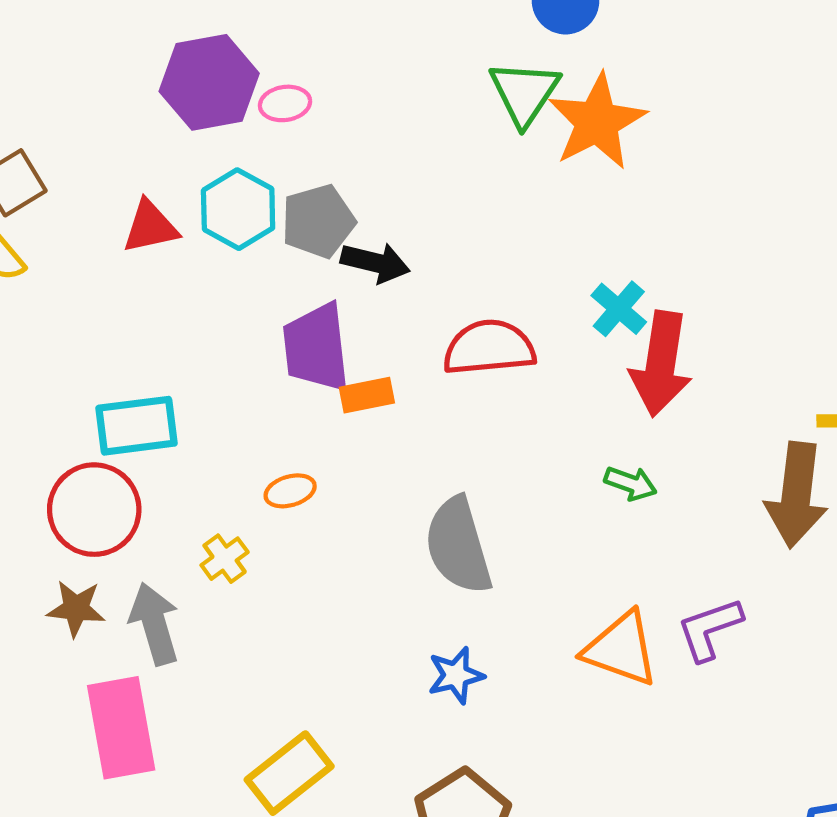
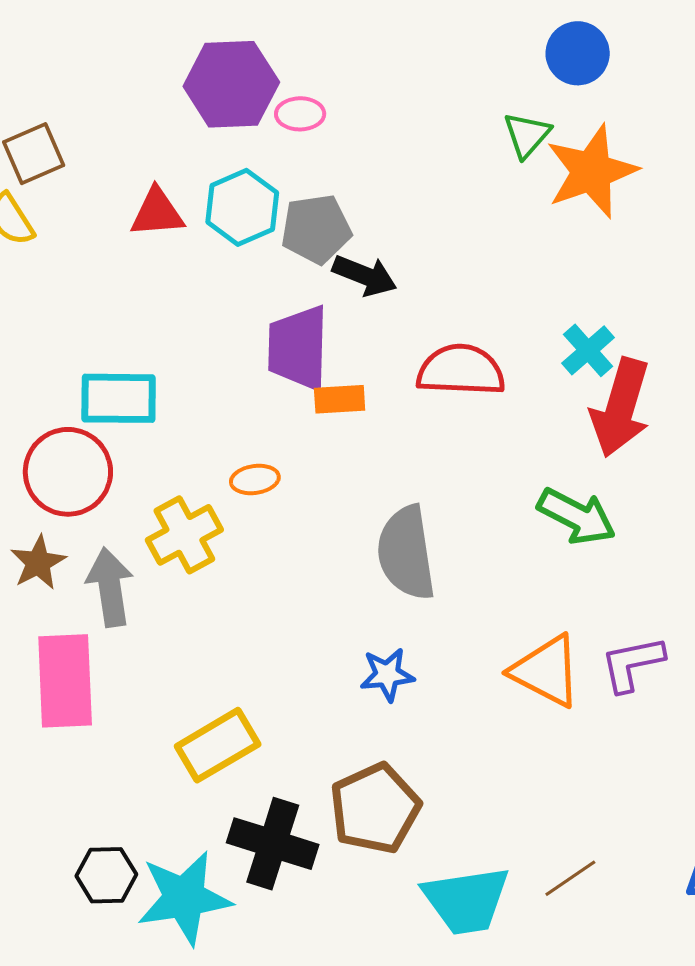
green triangle: (524, 93) -> (527, 135), size x0.7
green arrow: (631, 483) -> (577, 516), size x1.6
yellow cross: (225, 559) -> (184, 535), size x1.6
brown star: (76, 608) -> (38, 563), turned 30

